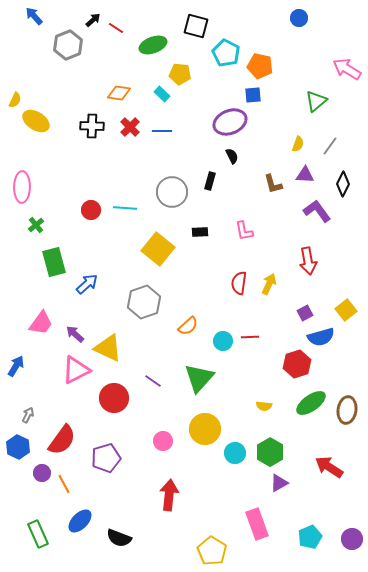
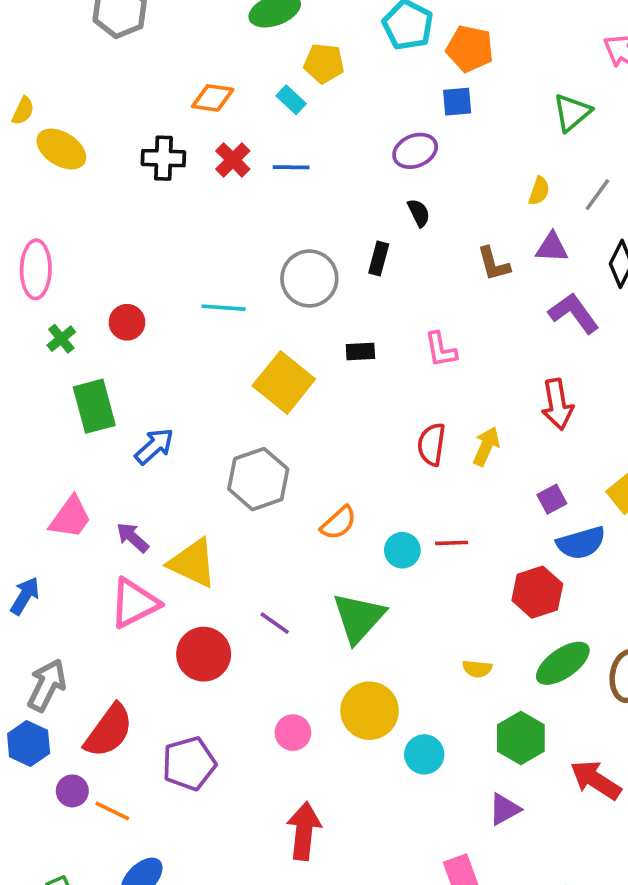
purple ellipse: (230, 122) -> (415, 151), size x0.7
red circle: (91, 210) -> (127, 322), moved
gray arrow: (28, 415) -> (47, 685), size x1.8
green hexagon: (270, 452) -> (521, 738), moved
orange line: (64, 484) -> (112, 811), turned -36

